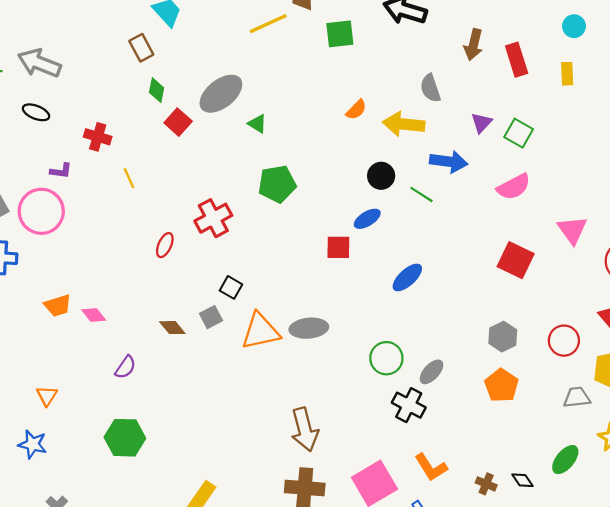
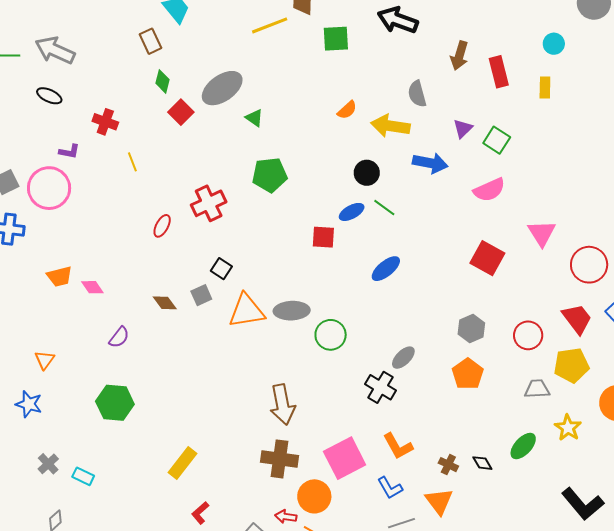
green line: (421, 194) -> (384, 208), moved
green circle: (386, 358) -> (331, 335), moved

